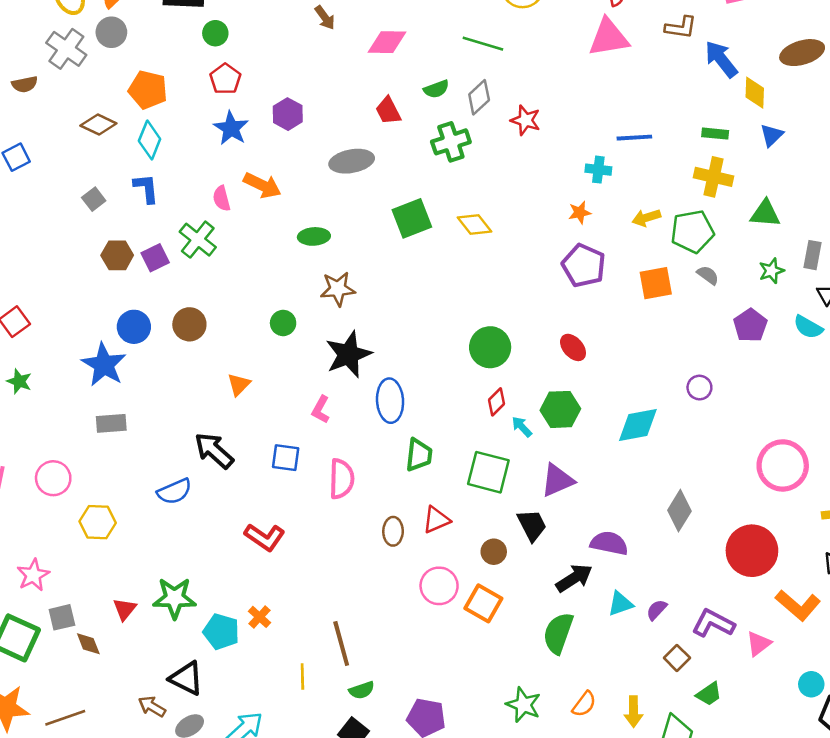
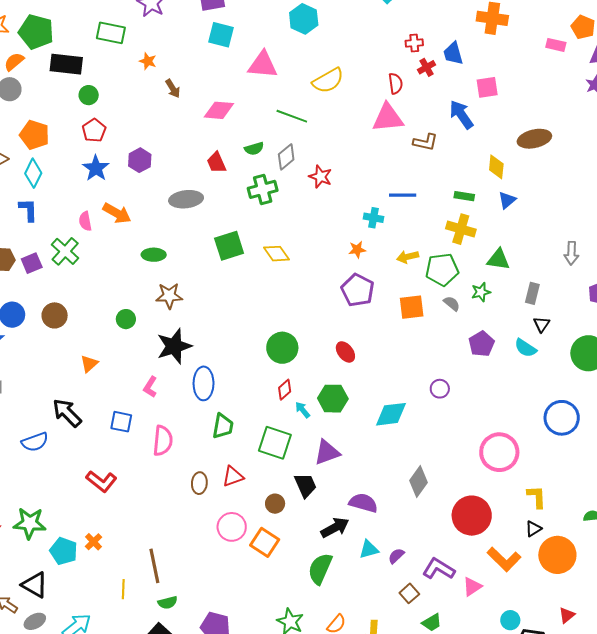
brown L-shape: (681, 27) -> (425, 142), moved
blue arrow: (721, 59) -> (461, 115), moved
green star: (771, 271) -> (481, 292), moved

